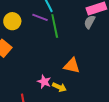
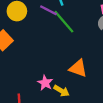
green line: (55, 26) -> (64, 22), turned -35

